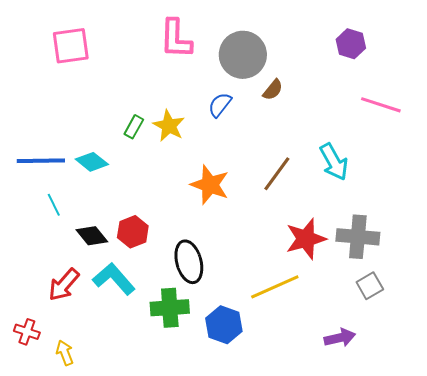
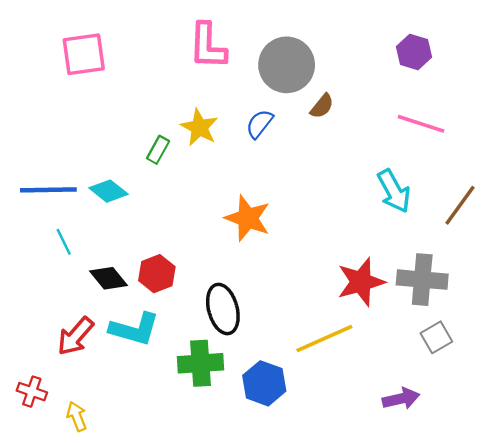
pink line: (381, 105) -> (421, 124), moved
yellow star: (169, 126) -> (199, 127), moved
brown line: (277, 174) -> (460, 205), moved
cyan L-shape: (114, 279) -> (134, 329), turned 147

